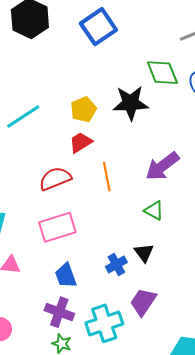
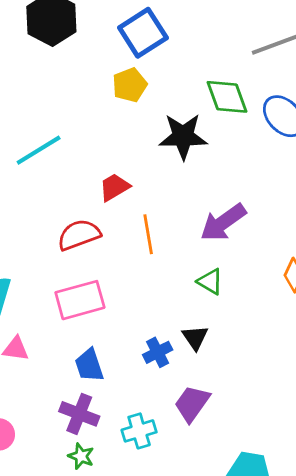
yellow pentagon: (83, 109) -> (130, 85), moved
cyan cross: (104, 323) -> (139, 431), size x0.7

